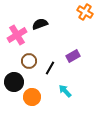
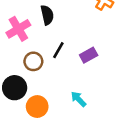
black semicircle: (40, 24) -> (47, 15), turned 98
black line: (50, 68) -> (58, 50), moved

